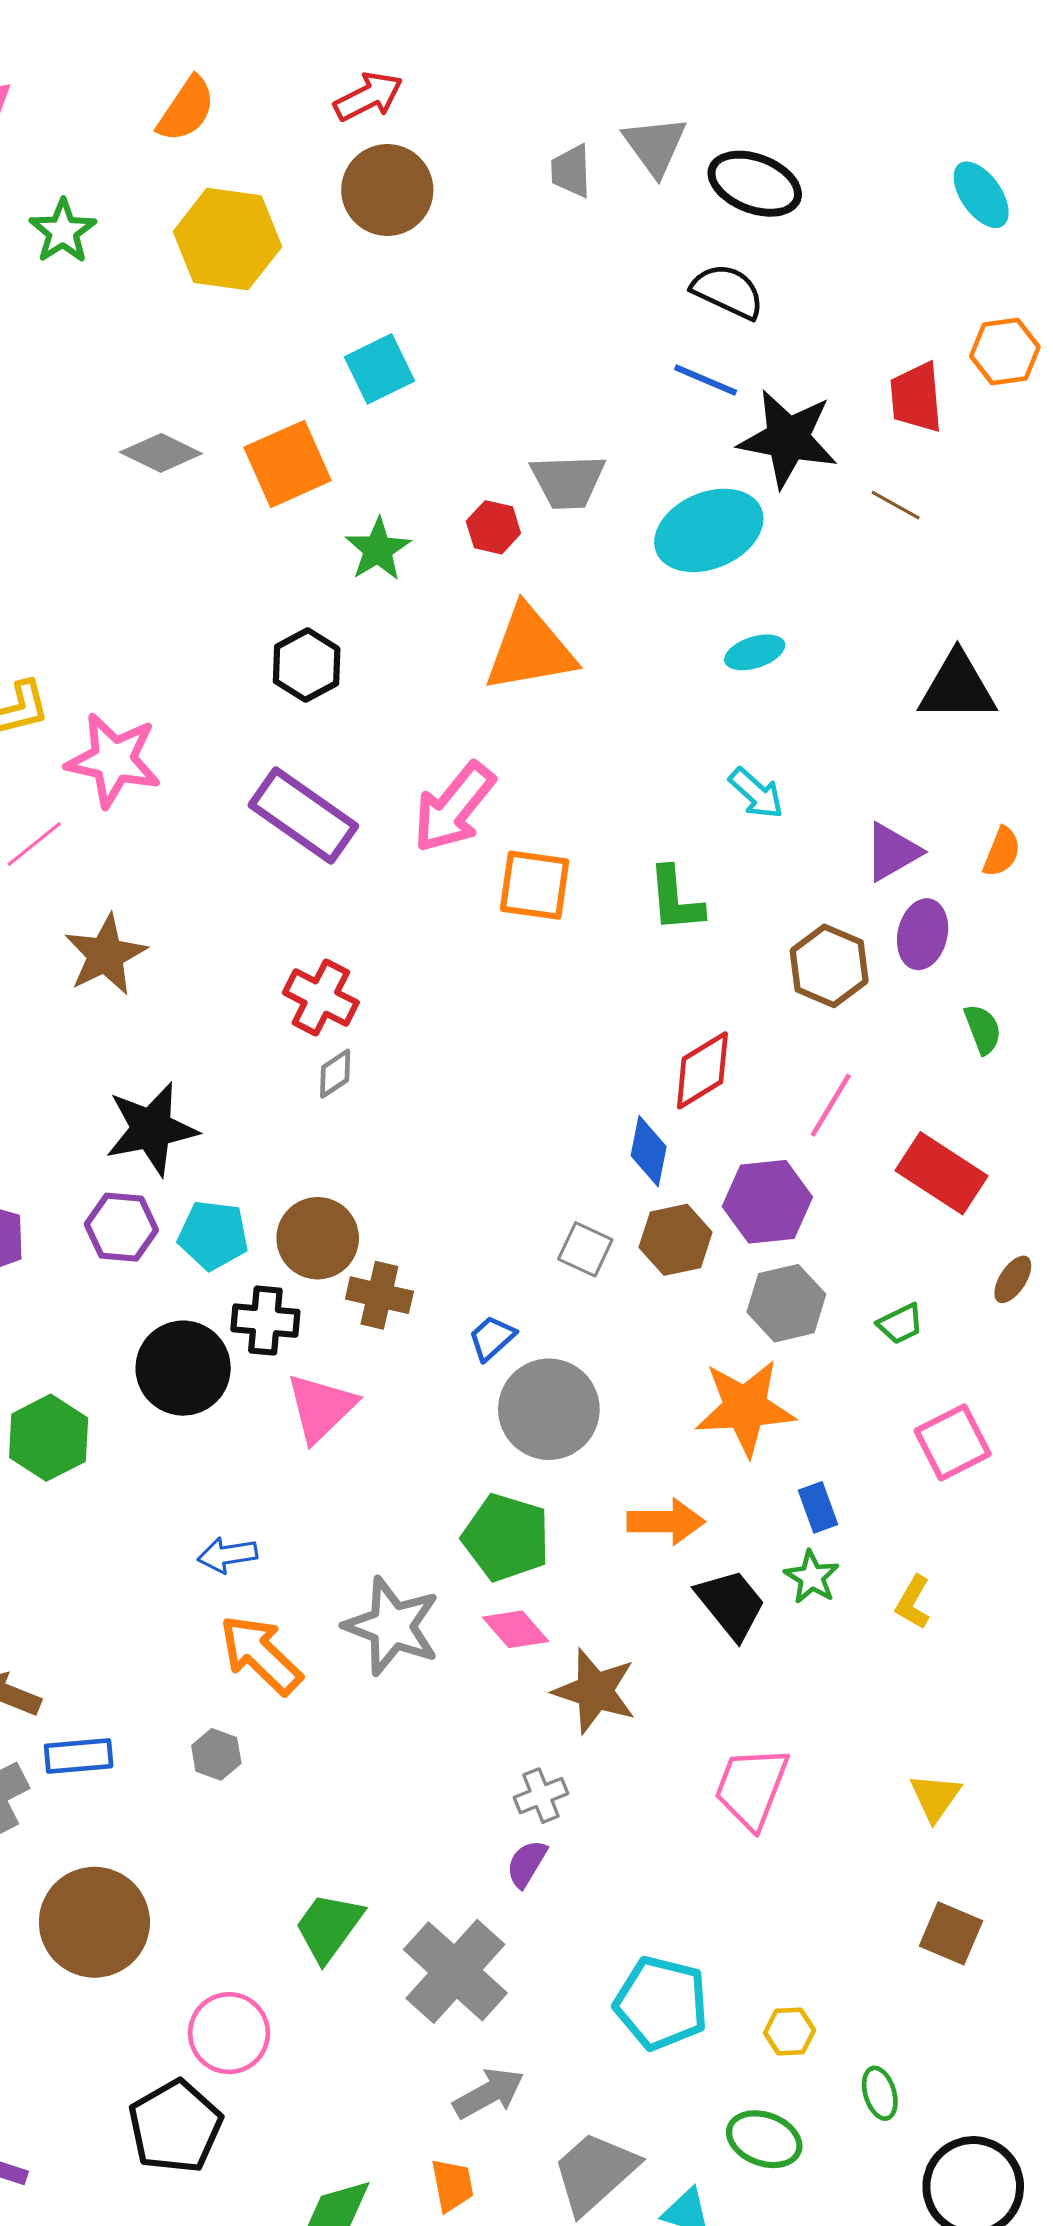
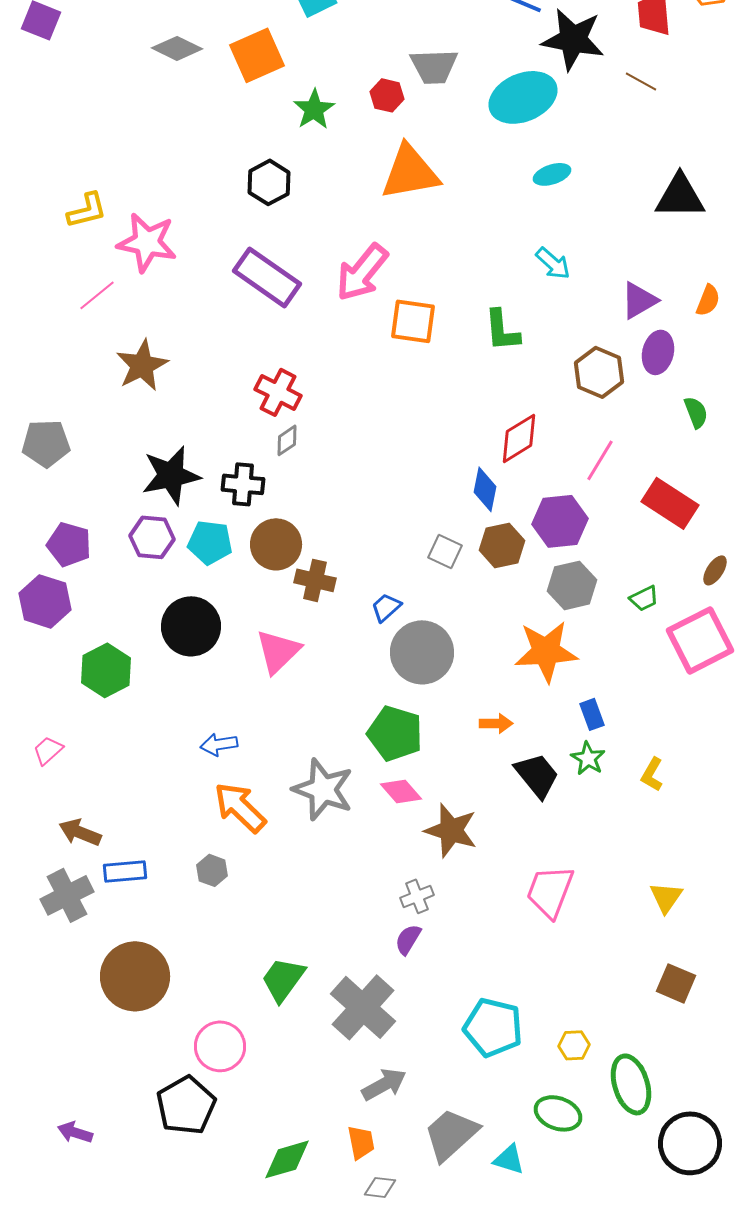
black cross: (265, 1321) -> (243, 484), moved
pink square: (953, 1442) -> (700, 640), moved, size x1.4
orange arrow: (666, 1522) -> (496, 723), size x0.7
green ellipse: (880, 2093) -> (631, 1084), size x1.8

